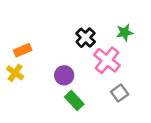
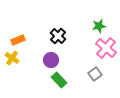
black cross: (86, 38) -> (58, 36), moved
pink cross: (107, 60) -> (106, 48), moved

